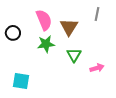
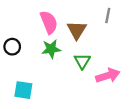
black circle: (13, 33) -> (12, 47), moved
pink arrow: (97, 68) -> (108, 76), size x1.5

